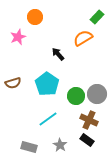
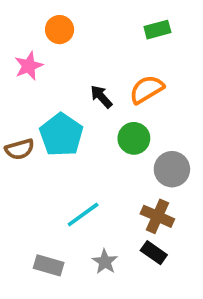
green rectangle: (97, 17) -> (157, 30), moved, turned 32
orange semicircle: (83, 38) -> (147, 89), moved
cyan pentagon: (47, 84) -> (61, 135), moved
green circle: (76, 96) -> (134, 138), moved

